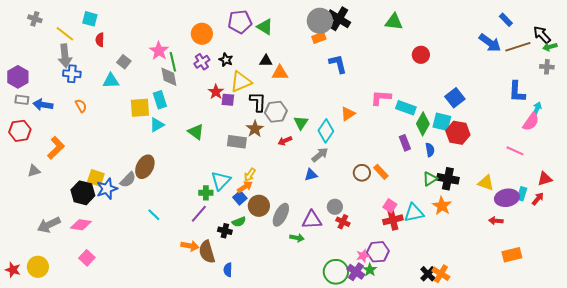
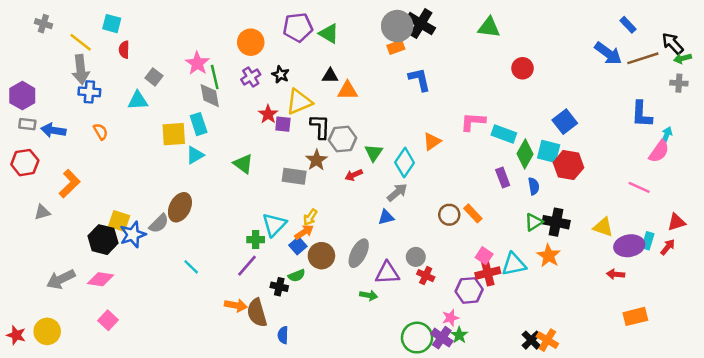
gray ellipse: (281, 215) -> (359, 253), moved
purple hexagon: (378, 252) -> (469, 290), moved

